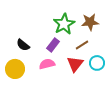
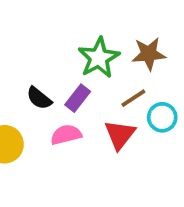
black semicircle: (23, 45) -> (39, 98), moved
cyan circle: (97, 63) -> (162, 117), moved

